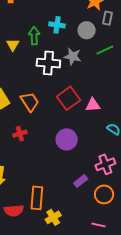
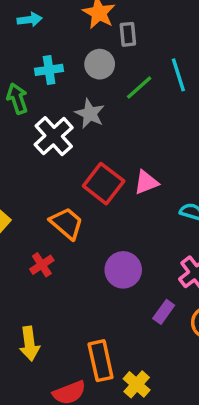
gray star: (73, 56) -> (90, 114), turned 30
white cross: (48, 63) -> (54, 136), turned -30
orange trapezoid: (30, 102) -> (67, 223), moved
purple circle: (67, 139) -> (123, 270), moved

